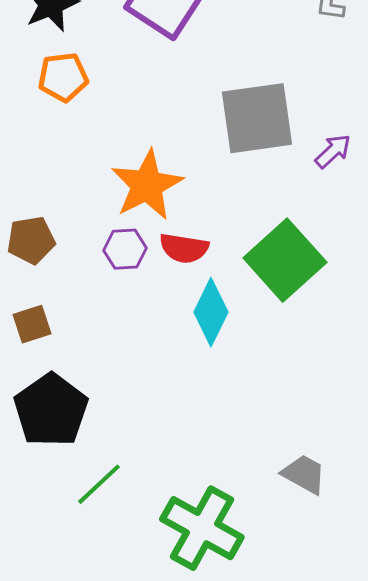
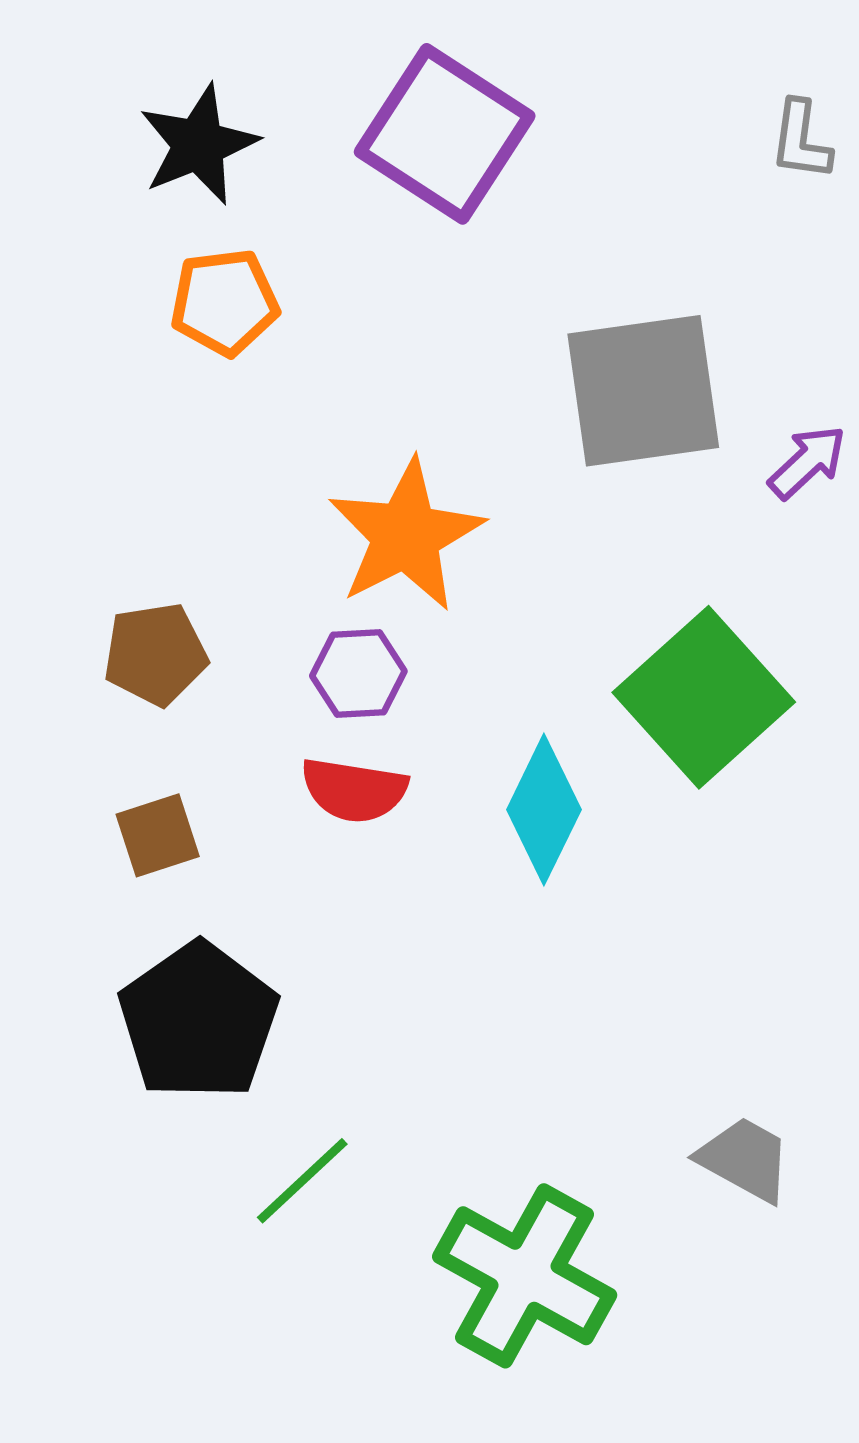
red semicircle: (184, 248) -> (354, 790), moved

